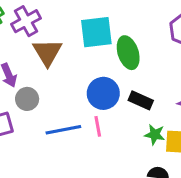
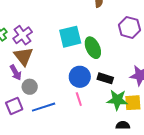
brown triangle: (47, 52) -> (23, 56), moved
blue line: (63, 130) -> (44, 107), moved
green star: (155, 135) -> (117, 100), size x1.5

